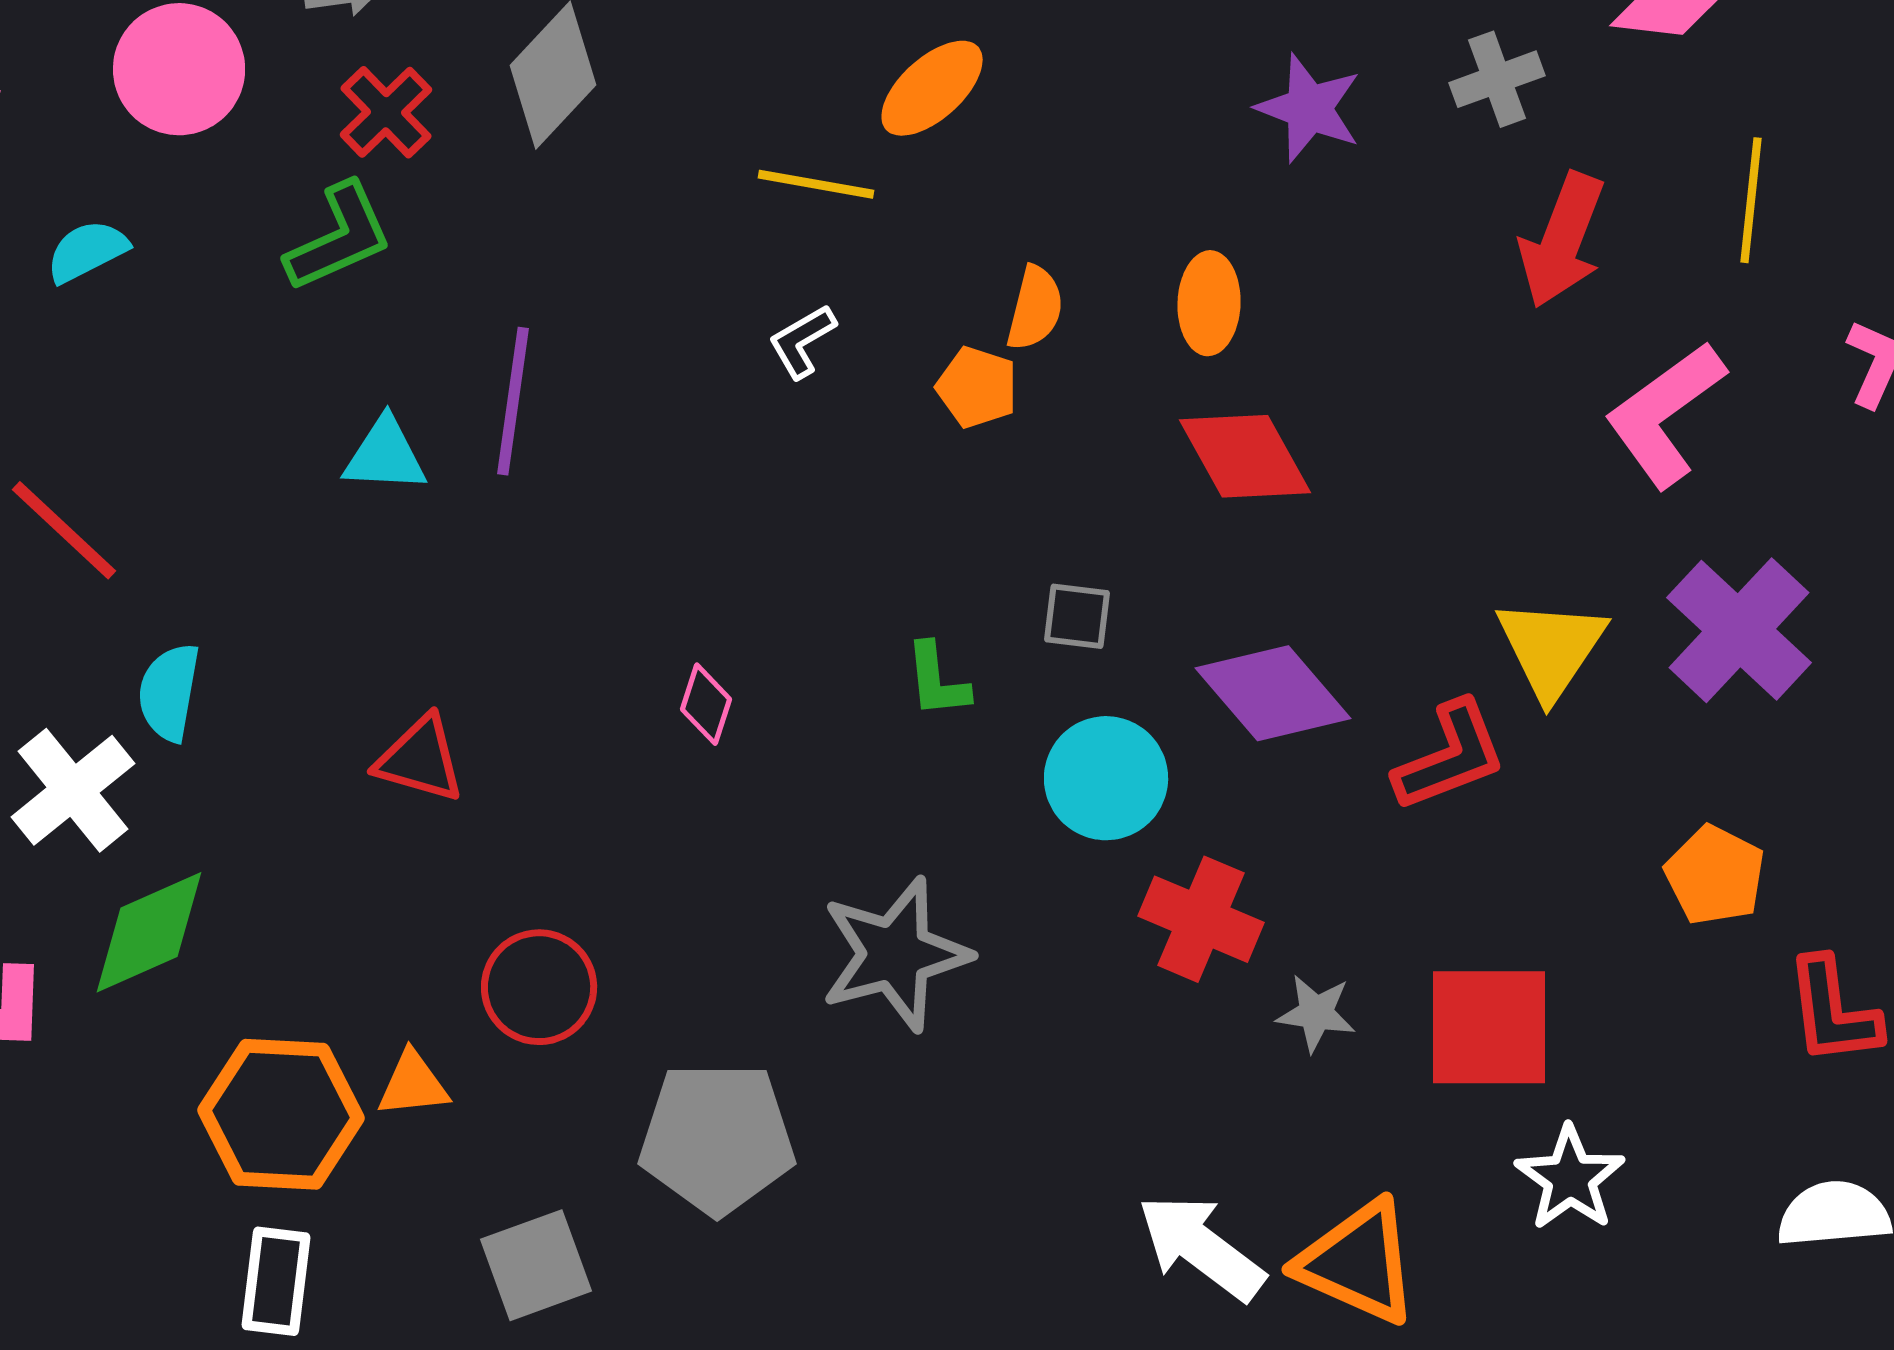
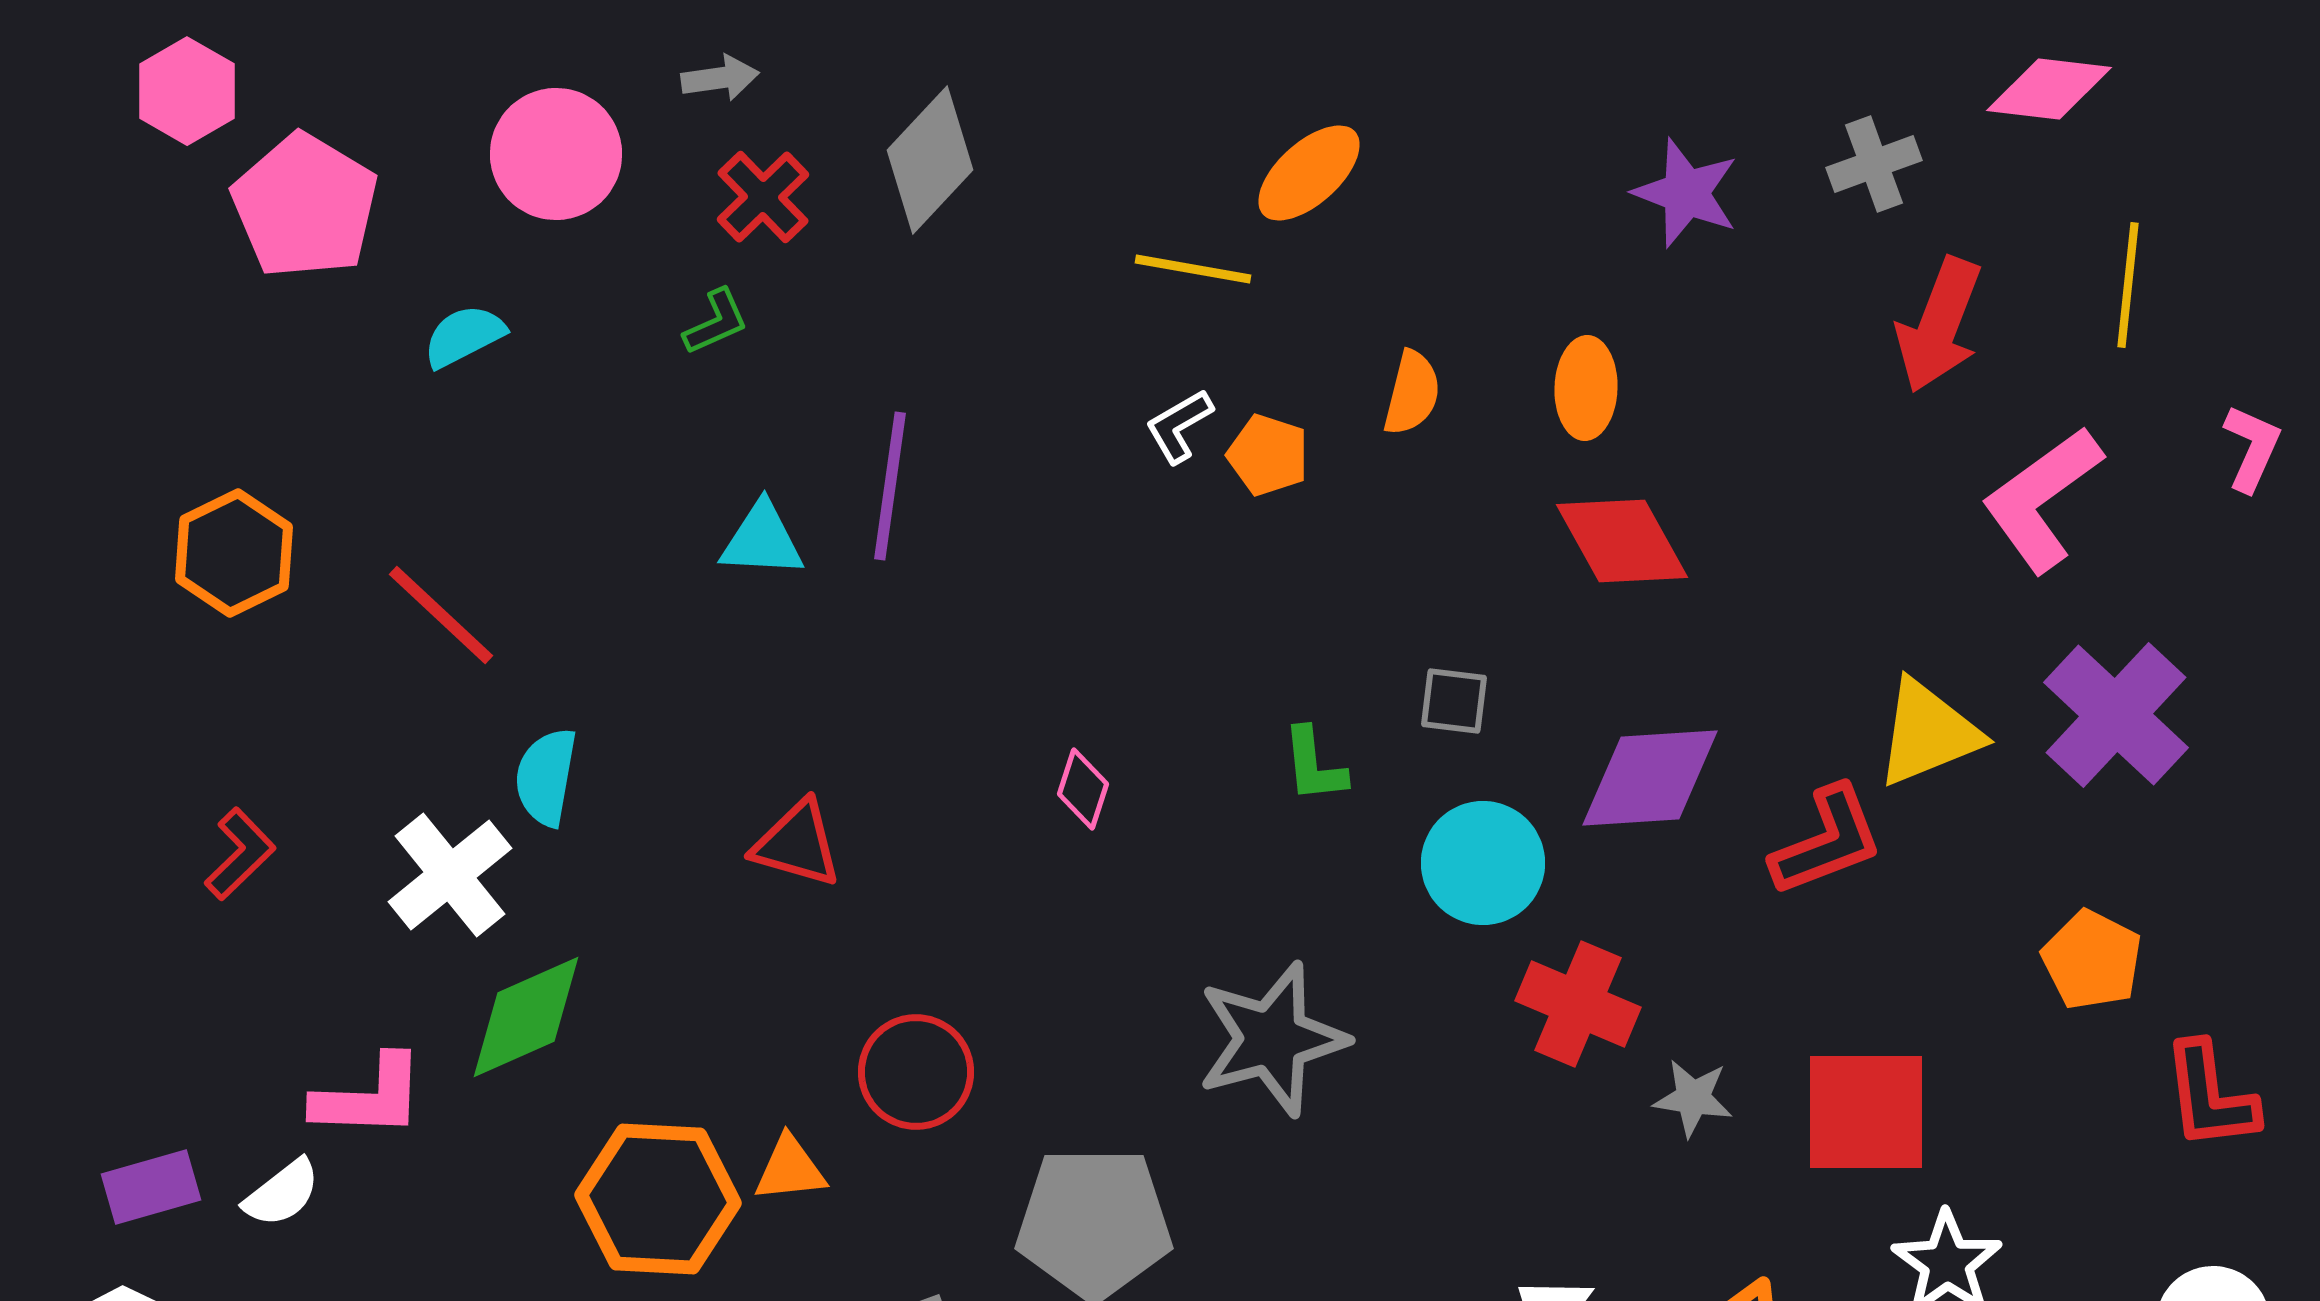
green L-shape: (339, 237) -> (716, 322), size x0.6
orange pentagon: (977, 387) -> (1268, 455), moved
yellow triangle: (1551, 648) -> (1928, 733), turned 34
purple diamond: (1273, 693) -> (1650, 778), turned -53

